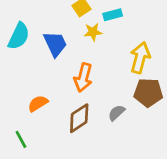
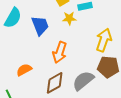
gray semicircle: (117, 113) -> (83, 81), size x1.6

